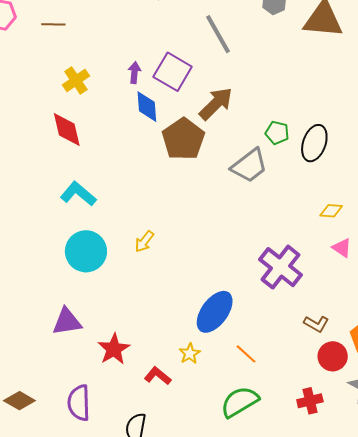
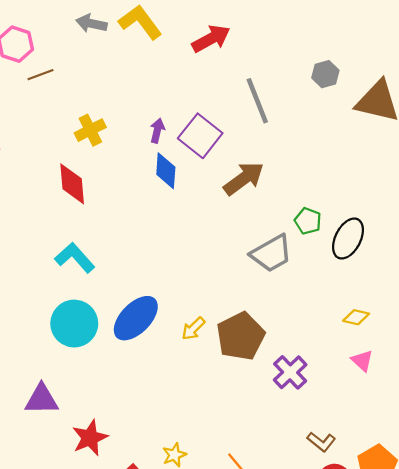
brown line: (53, 24) -> (40, 75), moved, turned -30
brown pentagon: (183, 139) -> (241, 336), moved
yellow arrow: (144, 241) -> (193, 329), moved
purple cross: (281, 267) -> (290, 372), size x0.7
blue ellipse: (215, 312) -> (136, 318), moved

